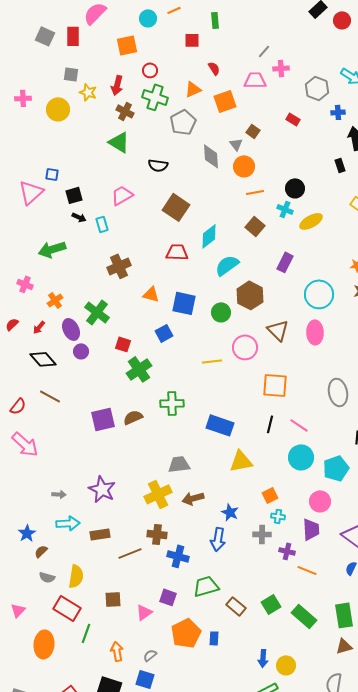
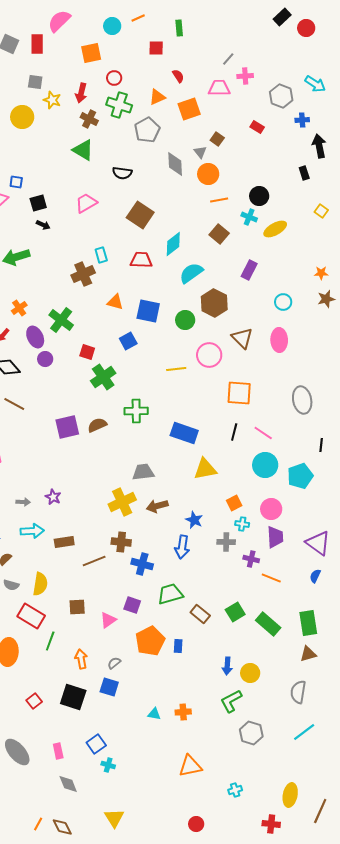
cyan rectangle: (102, 224) -> (101, 255), moved
cyan circle: (319, 294) -> (283, 302), size x0.6
purple star: (102, 489) -> (53, 497), moved, size x0.6
pink circle: (320, 501) -> (271, 509), moved

